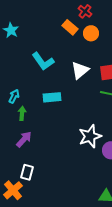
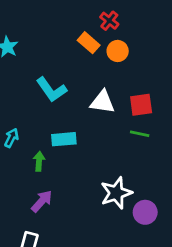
white triangle: (80, 70) -> (102, 102), turned 48
green arrow: (22, 113) -> (39, 161), moved
purple arrow: (24, 139) -> (42, 201), moved

